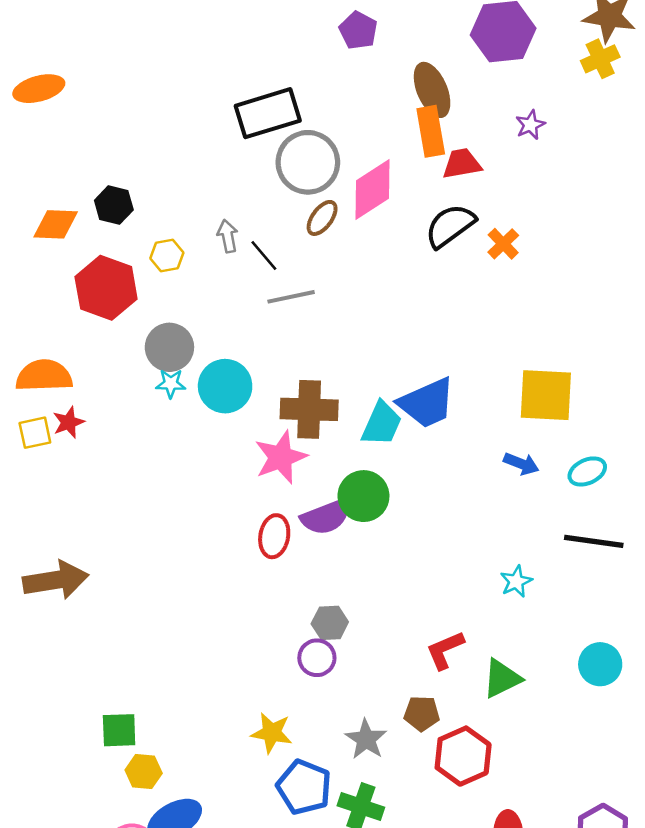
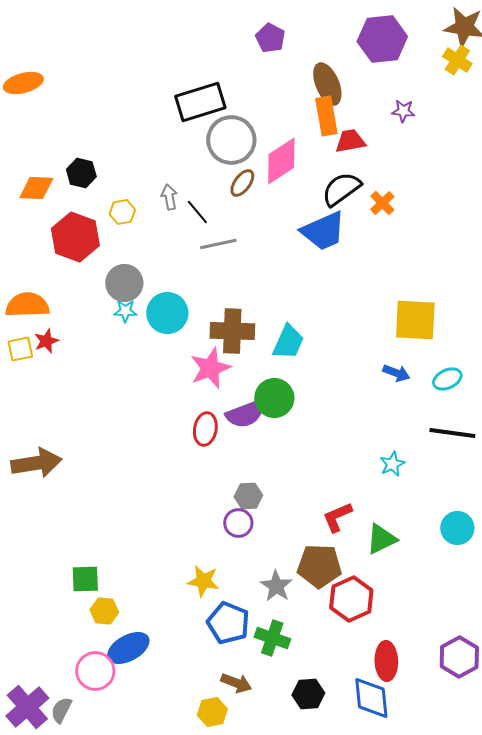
yellow cross: (600, 59) -> (457, 60), turned -32
purple star: (530, 125) -> (403, 111), turned 30
blue trapezoid: (427, 403) -> (323, 231), moved
brown pentagon: (422, 713) -> (319, 566), size x1.6

